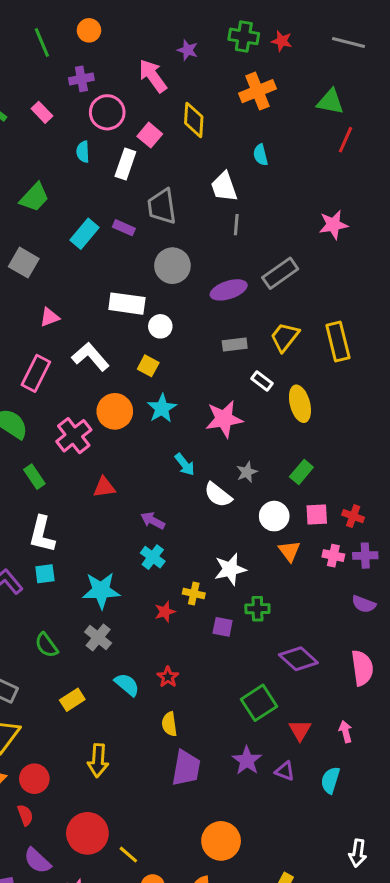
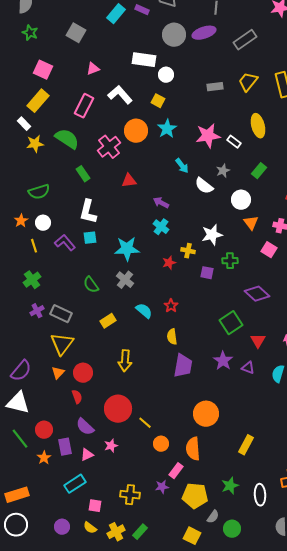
purple ellipse: (229, 290) -> (204, 33), moved
white rectangle: (262, 381) -> (234, 142), moved
pink square: (317, 515) -> (269, 250), moved, turned 35

